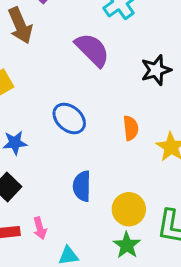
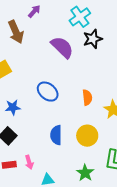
black star: (156, 70) -> (93, 39), moved
yellow circle: (129, 209) -> (87, 136), moved

